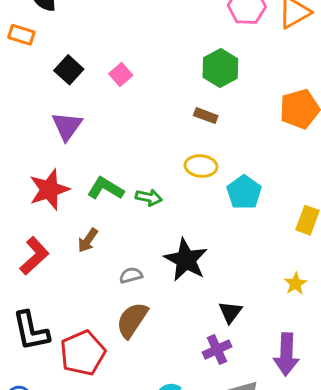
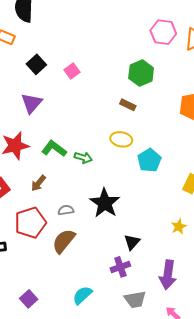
red pentagon: (83, 353) -> (30, 223), moved

